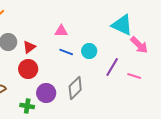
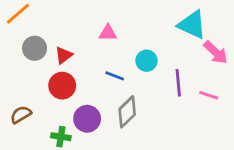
blue line: (66, 52) -> (115, 76), moved
purple line: (112, 67) -> (178, 83), turned -36

